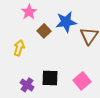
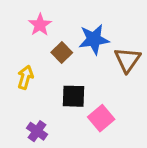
black square: (50, 78) -> (73, 96), moved
pink square: (82, 81) -> (101, 118), moved

